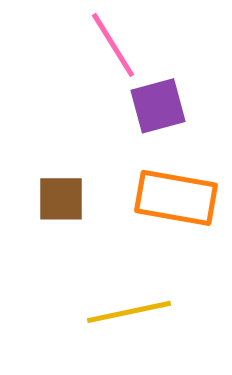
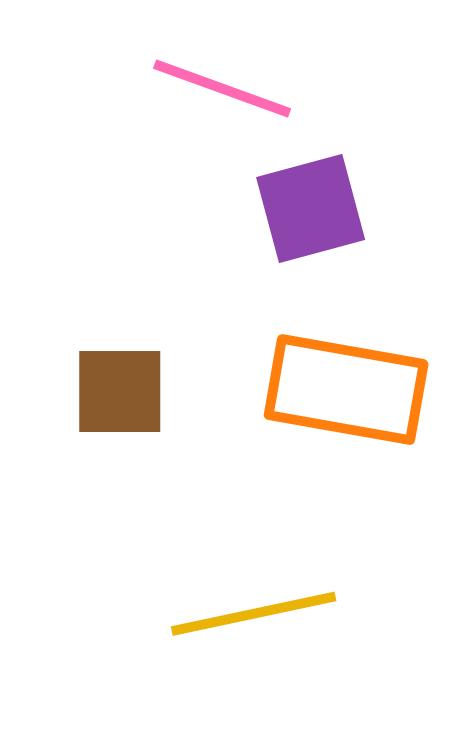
pink line: (113, 45) -> (222, 89), turned -38

